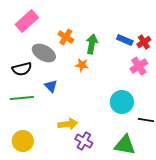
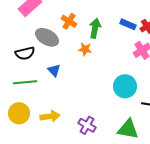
yellow arrow: (68, 124) -> (50, 116), moved
yellow circle: (23, 141) -> (19, 113), moved

